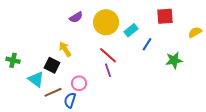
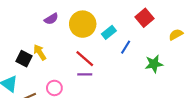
red square: (165, 16) -> (144, 18), turned -36
black square: (52, 65) -> (24, 59), moved
purple line: (108, 70) -> (85, 74), turned -72

